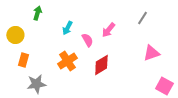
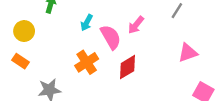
pink semicircle: (87, 40) -> (111, 37), size x1.5
orange rectangle: (23, 60) -> (20, 61), moved, turned -72

